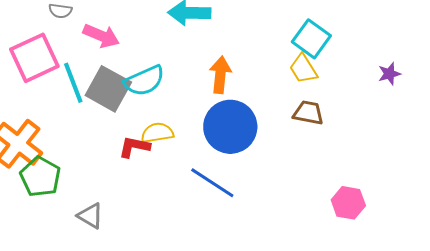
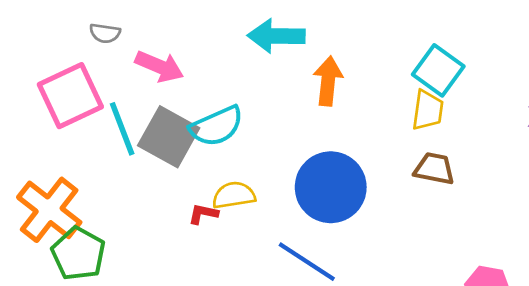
yellow trapezoid: (303, 69) -> (428, 110), turned -140
orange arrow: (220, 75) -> (328, 81), moved
red L-shape: (134, 147) -> (203, 214), size x0.7

